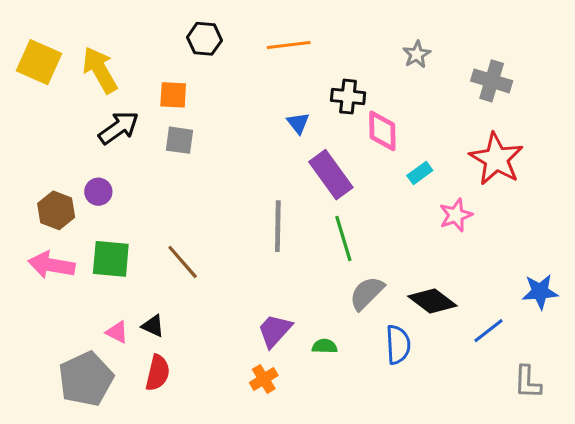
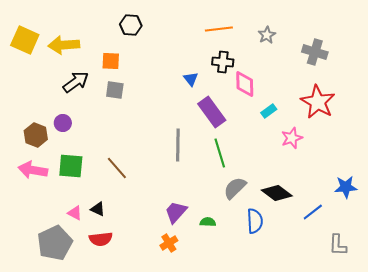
orange line: (289, 45) -> (219, 29), moved
yellow arrow: (100, 70) -> (64, 45), turned -64
red semicircle: (158, 373) -> (101, 239), turned 70

